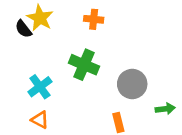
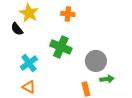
black semicircle: (23, 29) -> (17, 29), moved
green arrow: (165, 109) -> (107, 79), moved

